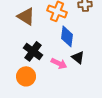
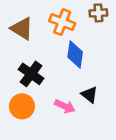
black triangle: (78, 57) -> (89, 95), moved
pink arrow: (59, 63) -> (65, 106), moved

